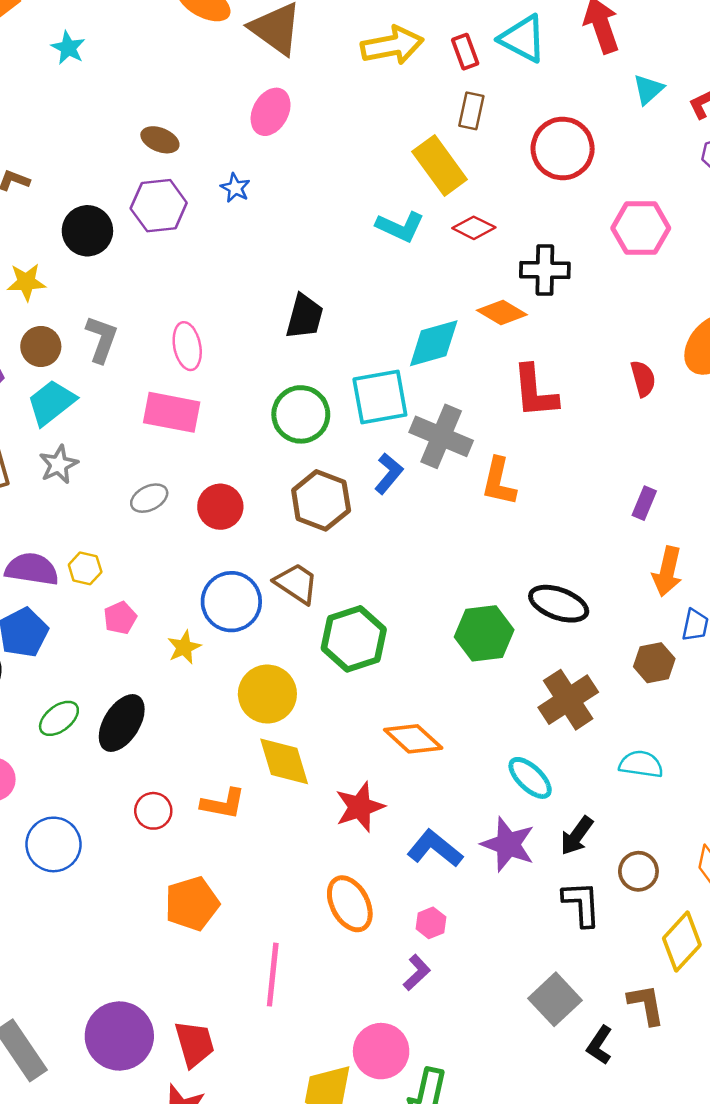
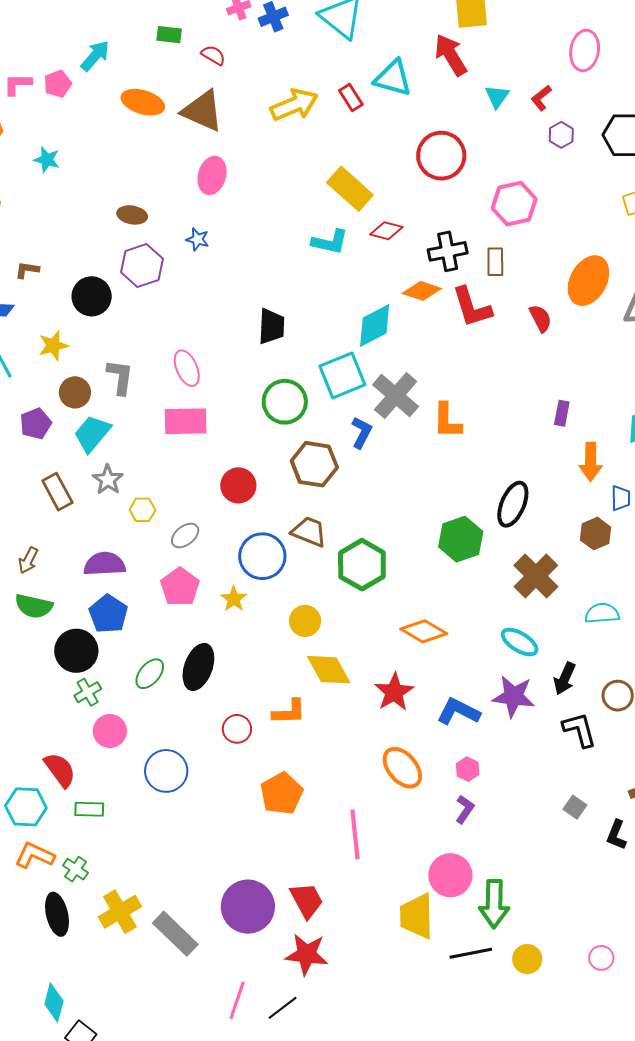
brown rectangle: (471, 111) -> (495, 262), moved
red L-shape: (535, 391) -> (472, 307), moved
gray cross: (441, 436) -> (396, 396), turned 30
gray ellipse: (149, 498) -> (185, 536), moved
yellow hexagon: (85, 568) -> (143, 510), moved
black ellipse: (559, 604) -> (513, 504), turned -75
pink pentagon: (120, 618) -> (180, 587), size x1.5
yellow circle: (267, 694) -> (305, 621), size x0.7
gray square: (555, 999) -> (575, 807), size x0.6

